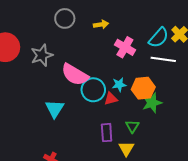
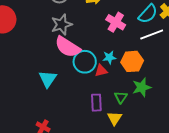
gray star: (42, 55) -> (62, 25), moved
white line: (163, 59) -> (152, 35), turned -30
green star: (152, 103) -> (142, 87), moved

